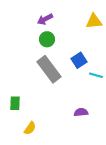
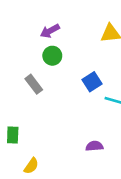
gray rectangle: (49, 69) -> (34, 84), moved, size x0.6

